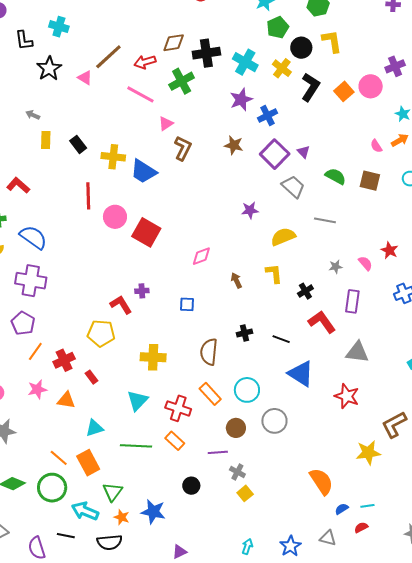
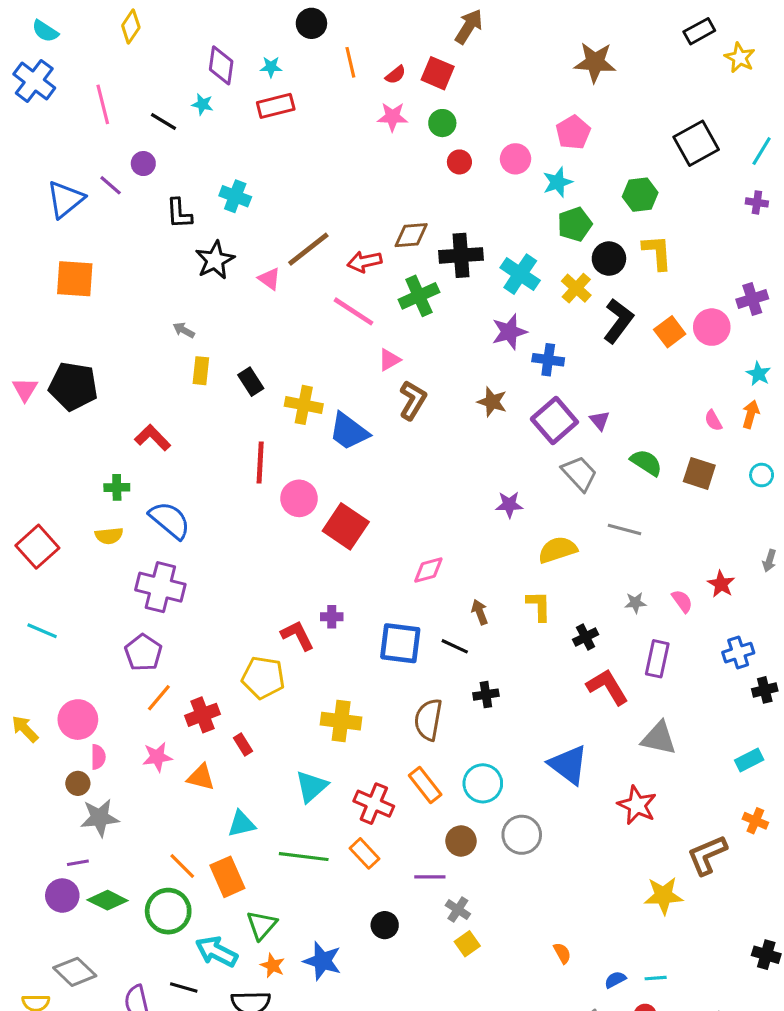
blue cross: (268, 116) -> (548, 360), turned 30
orange arrow: (400, 140) -> (751, 414), turned -48
blue square: (187, 304) -> (400, 643), size x1.8
black line: (281, 339) -> (455, 646), moved
orange semicircle: (321, 481) -> (562, 953), moved, size x0.5

